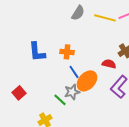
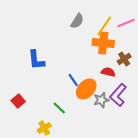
yellow line: (105, 18) -> (104, 26), turned -70
orange cross: (67, 52) -> (103, 43), moved, size x1.5
gray star: (72, 92) -> (101, 100), moved

